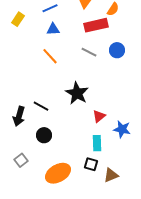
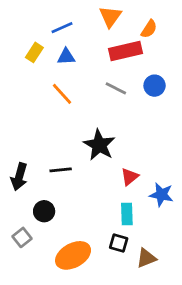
yellow rectangle: (18, 19) -> (34, 52), moved
black line: (41, 106) -> (61, 170), moved, turned -35
black circle: (44, 135) -> (44, 211), moved

